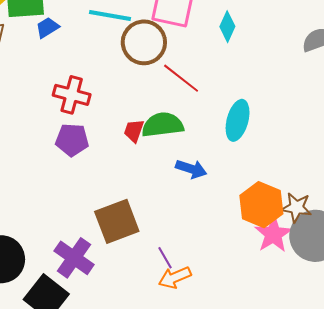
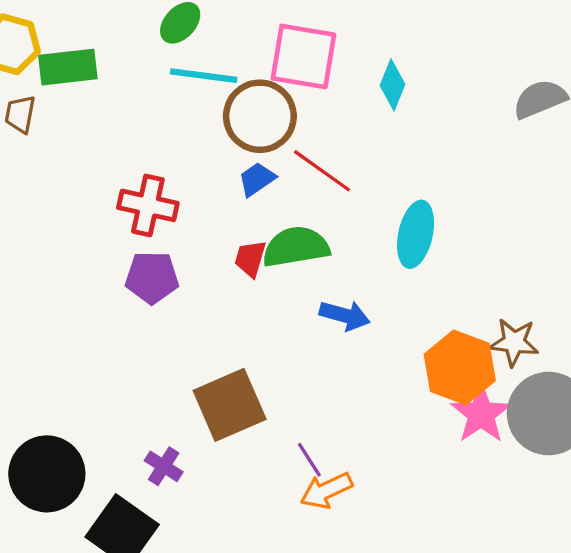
blue trapezoid: (47, 28) -> (257, 179), moved
brown star: (296, 207) -> (514, 342), moved
purple cross: (74, 258) -> (164, 466), size x0.6

